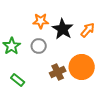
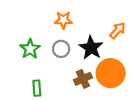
black star: (63, 29) -> (91, 48), moved
green rectangle: (18, 80) -> (37, 88), turned 48

